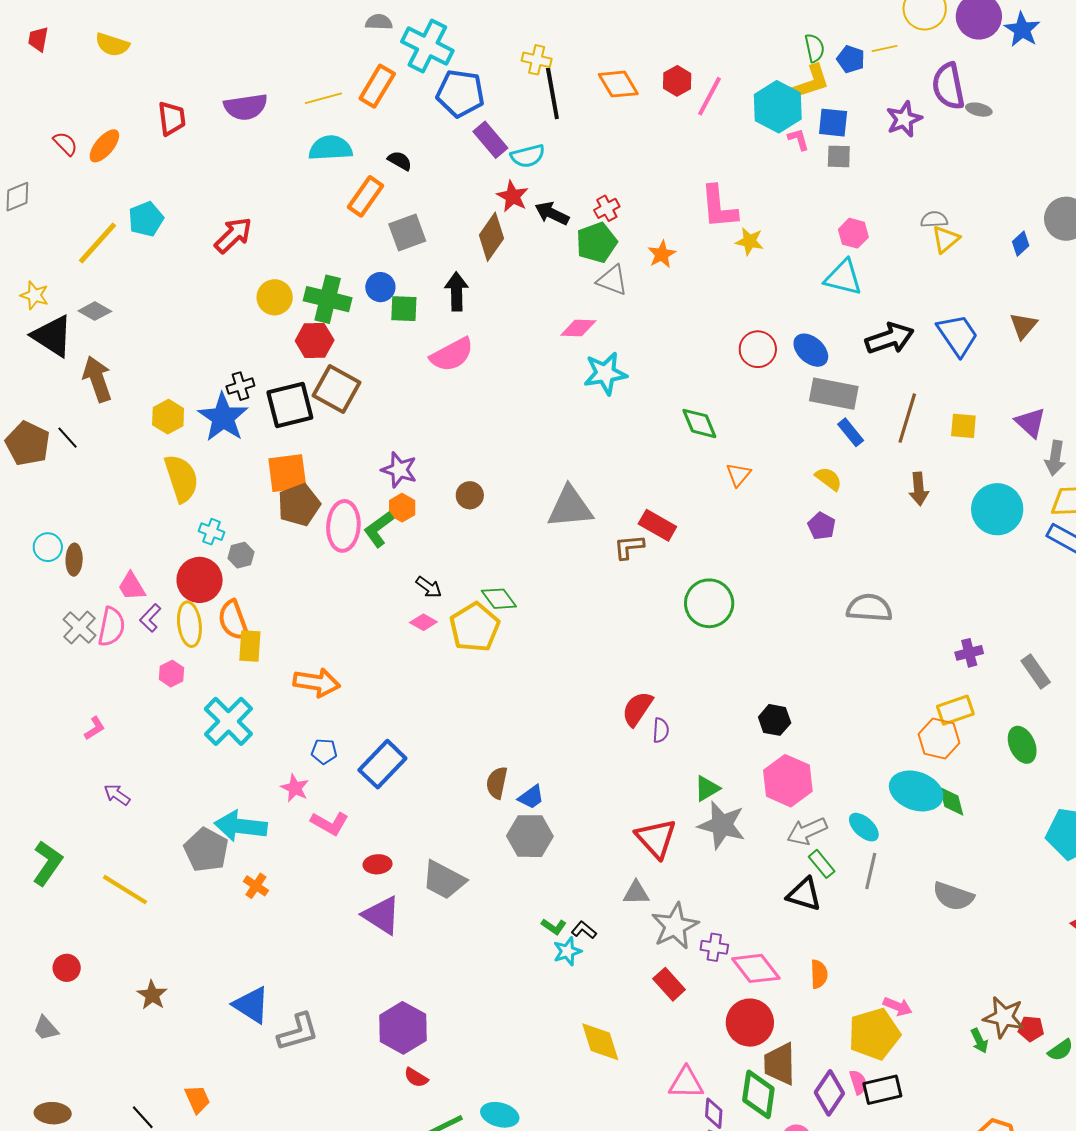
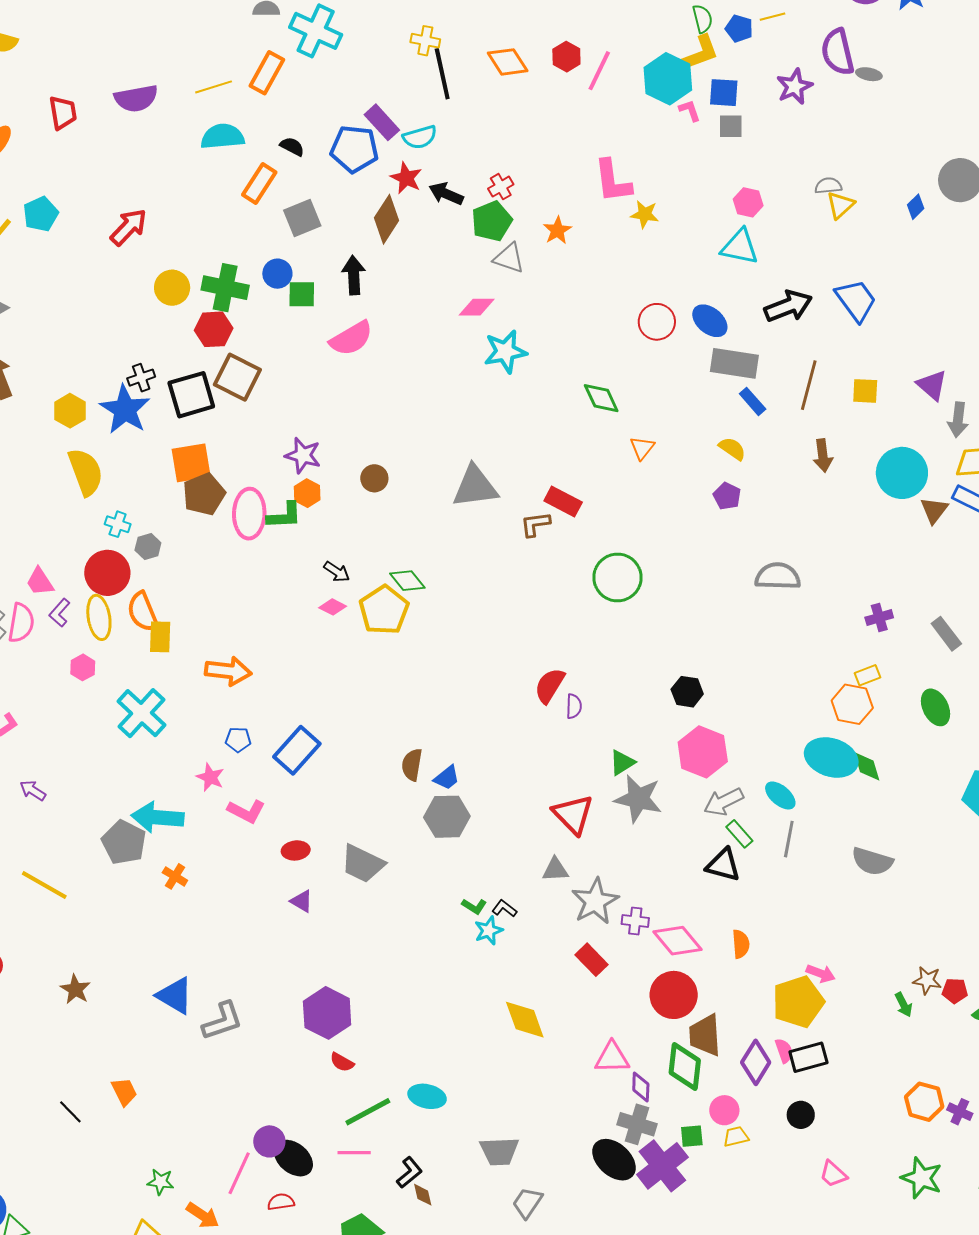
blue pentagon: (460, 93) -> (354, 149), moved
brown triangle: (1023, 326) -> (934, 510), moved
green L-shape: (378, 529) -> (284, 516), turned -144
yellow rectangle: (955, 710) -> (868, 675), size x0.7
purple triangle: (382, 915) -> (302, 901), size x0.6
brown star: (1004, 1017) -> (927, 980), size x0.7

